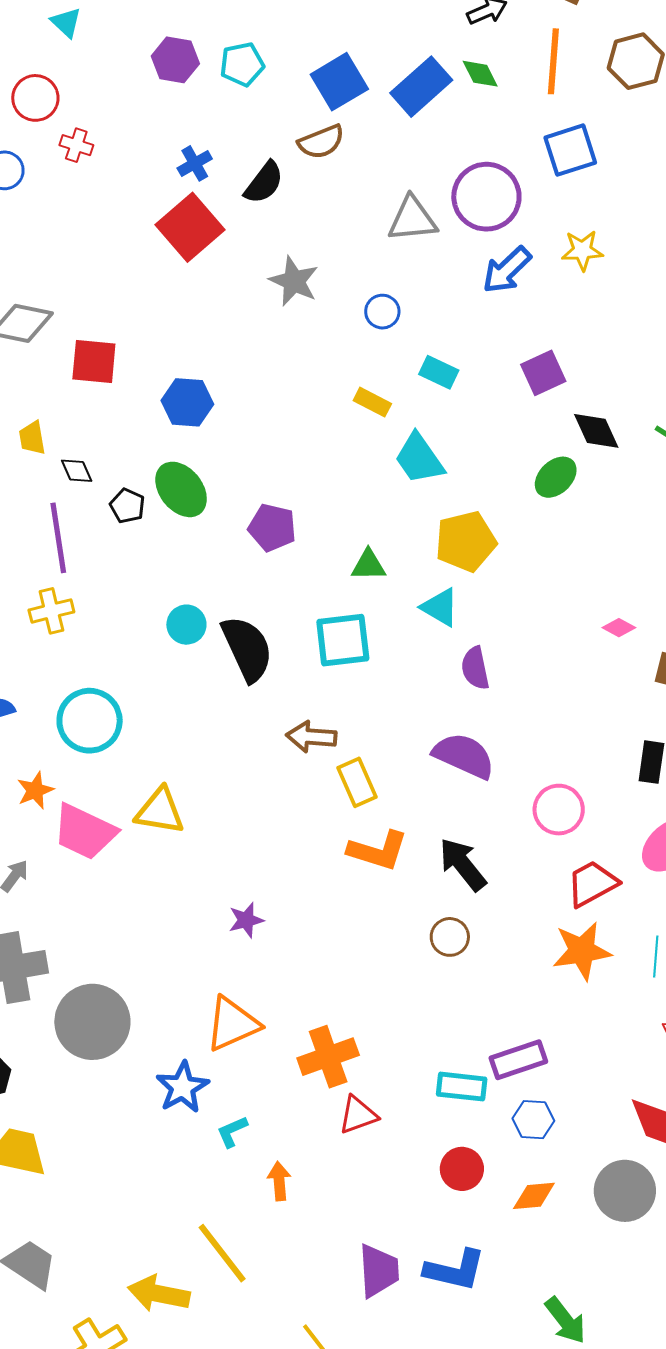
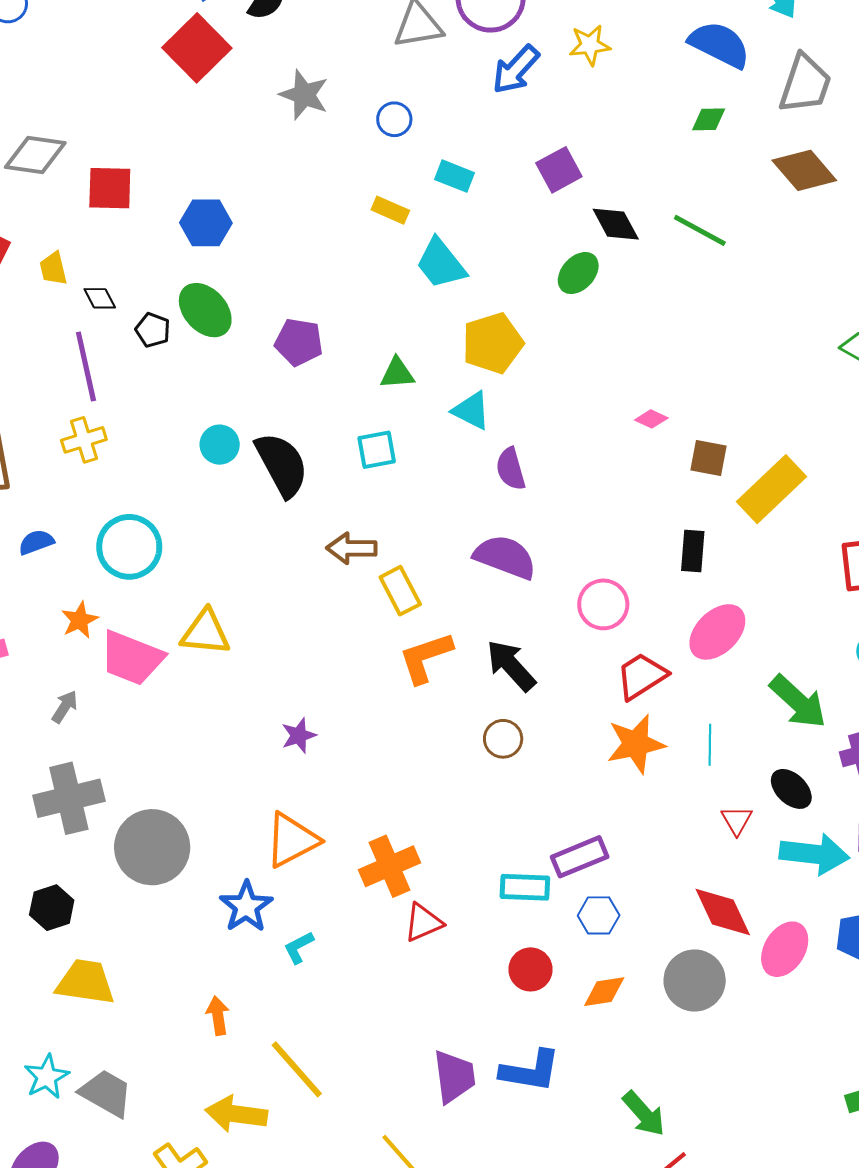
cyan square: (343, 640) -> (377, 450), size x0.7
orange L-shape: (378, 851) -> (426, 657), turned 148
orange arrow: (279, 1181) -> (218, 1016), moved

